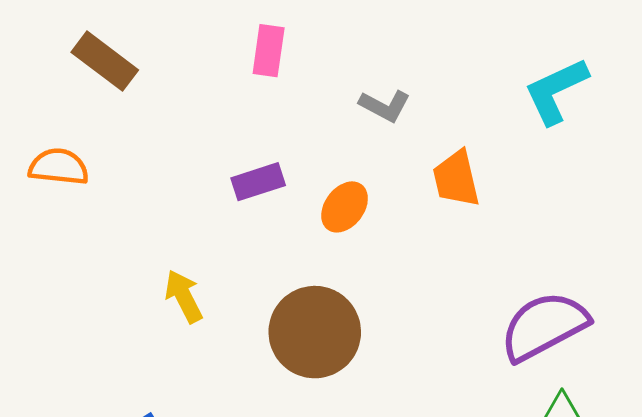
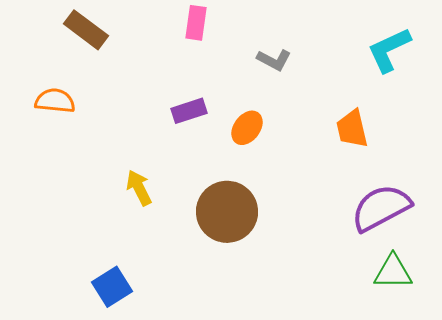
orange trapezoid: (456, 179) -> (352, 129), moved

